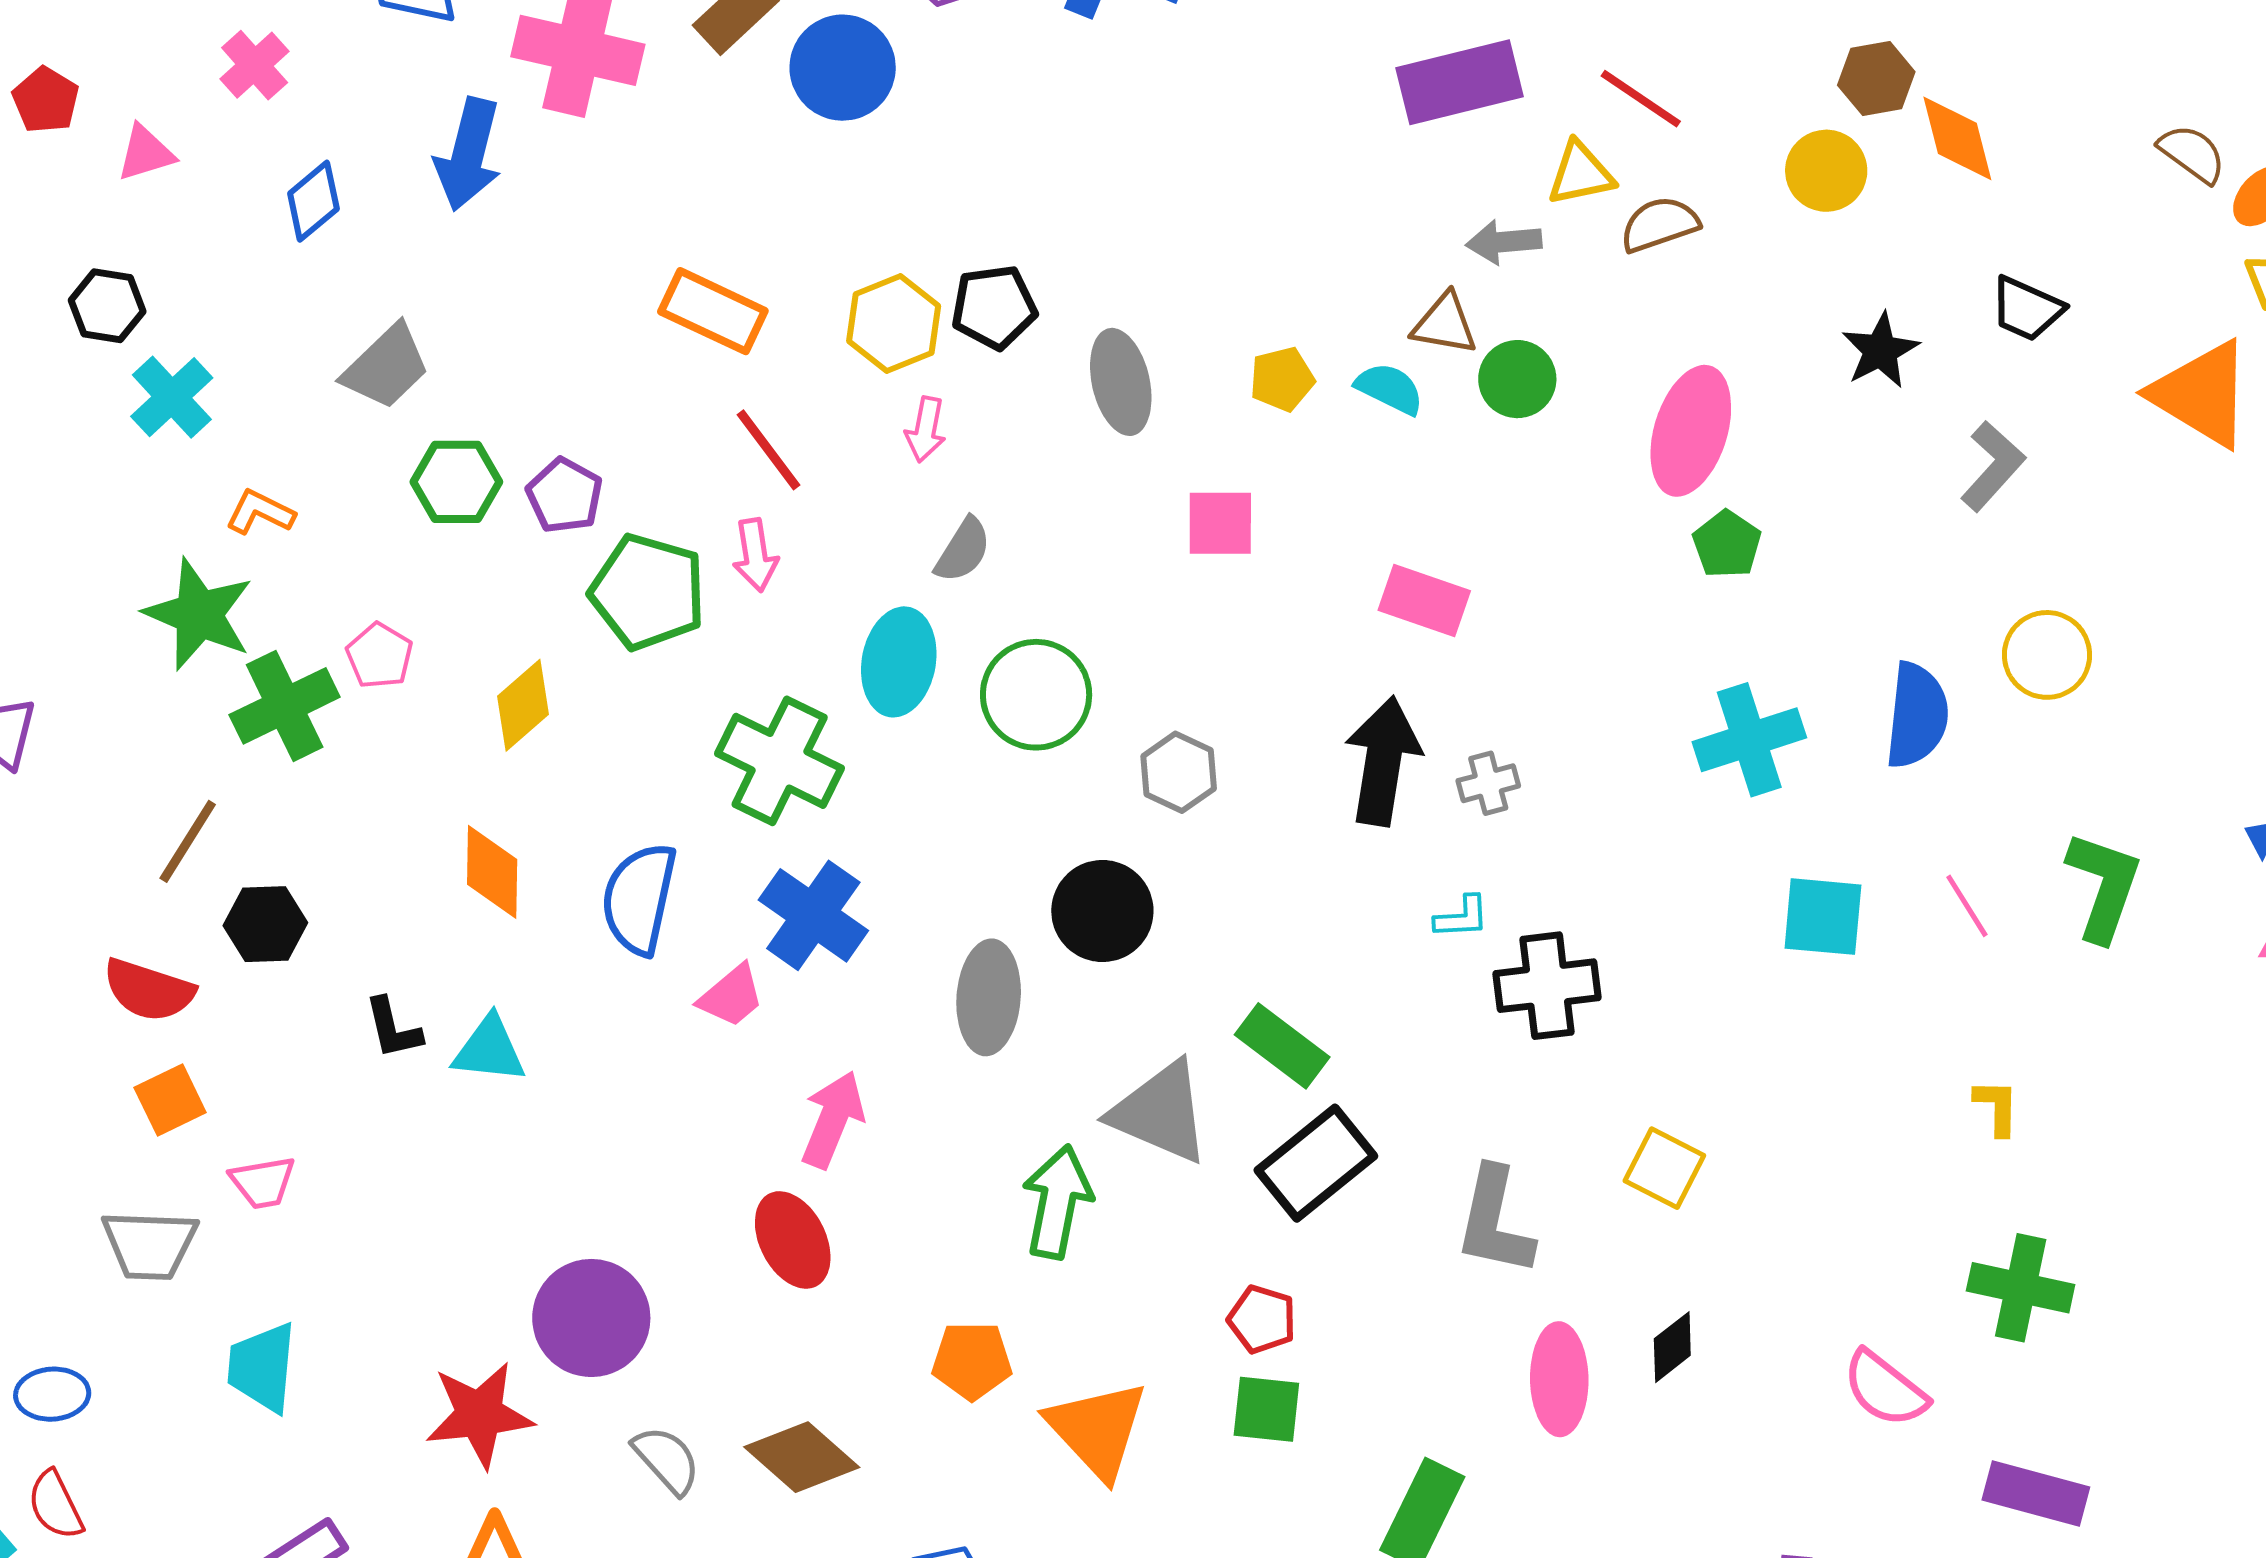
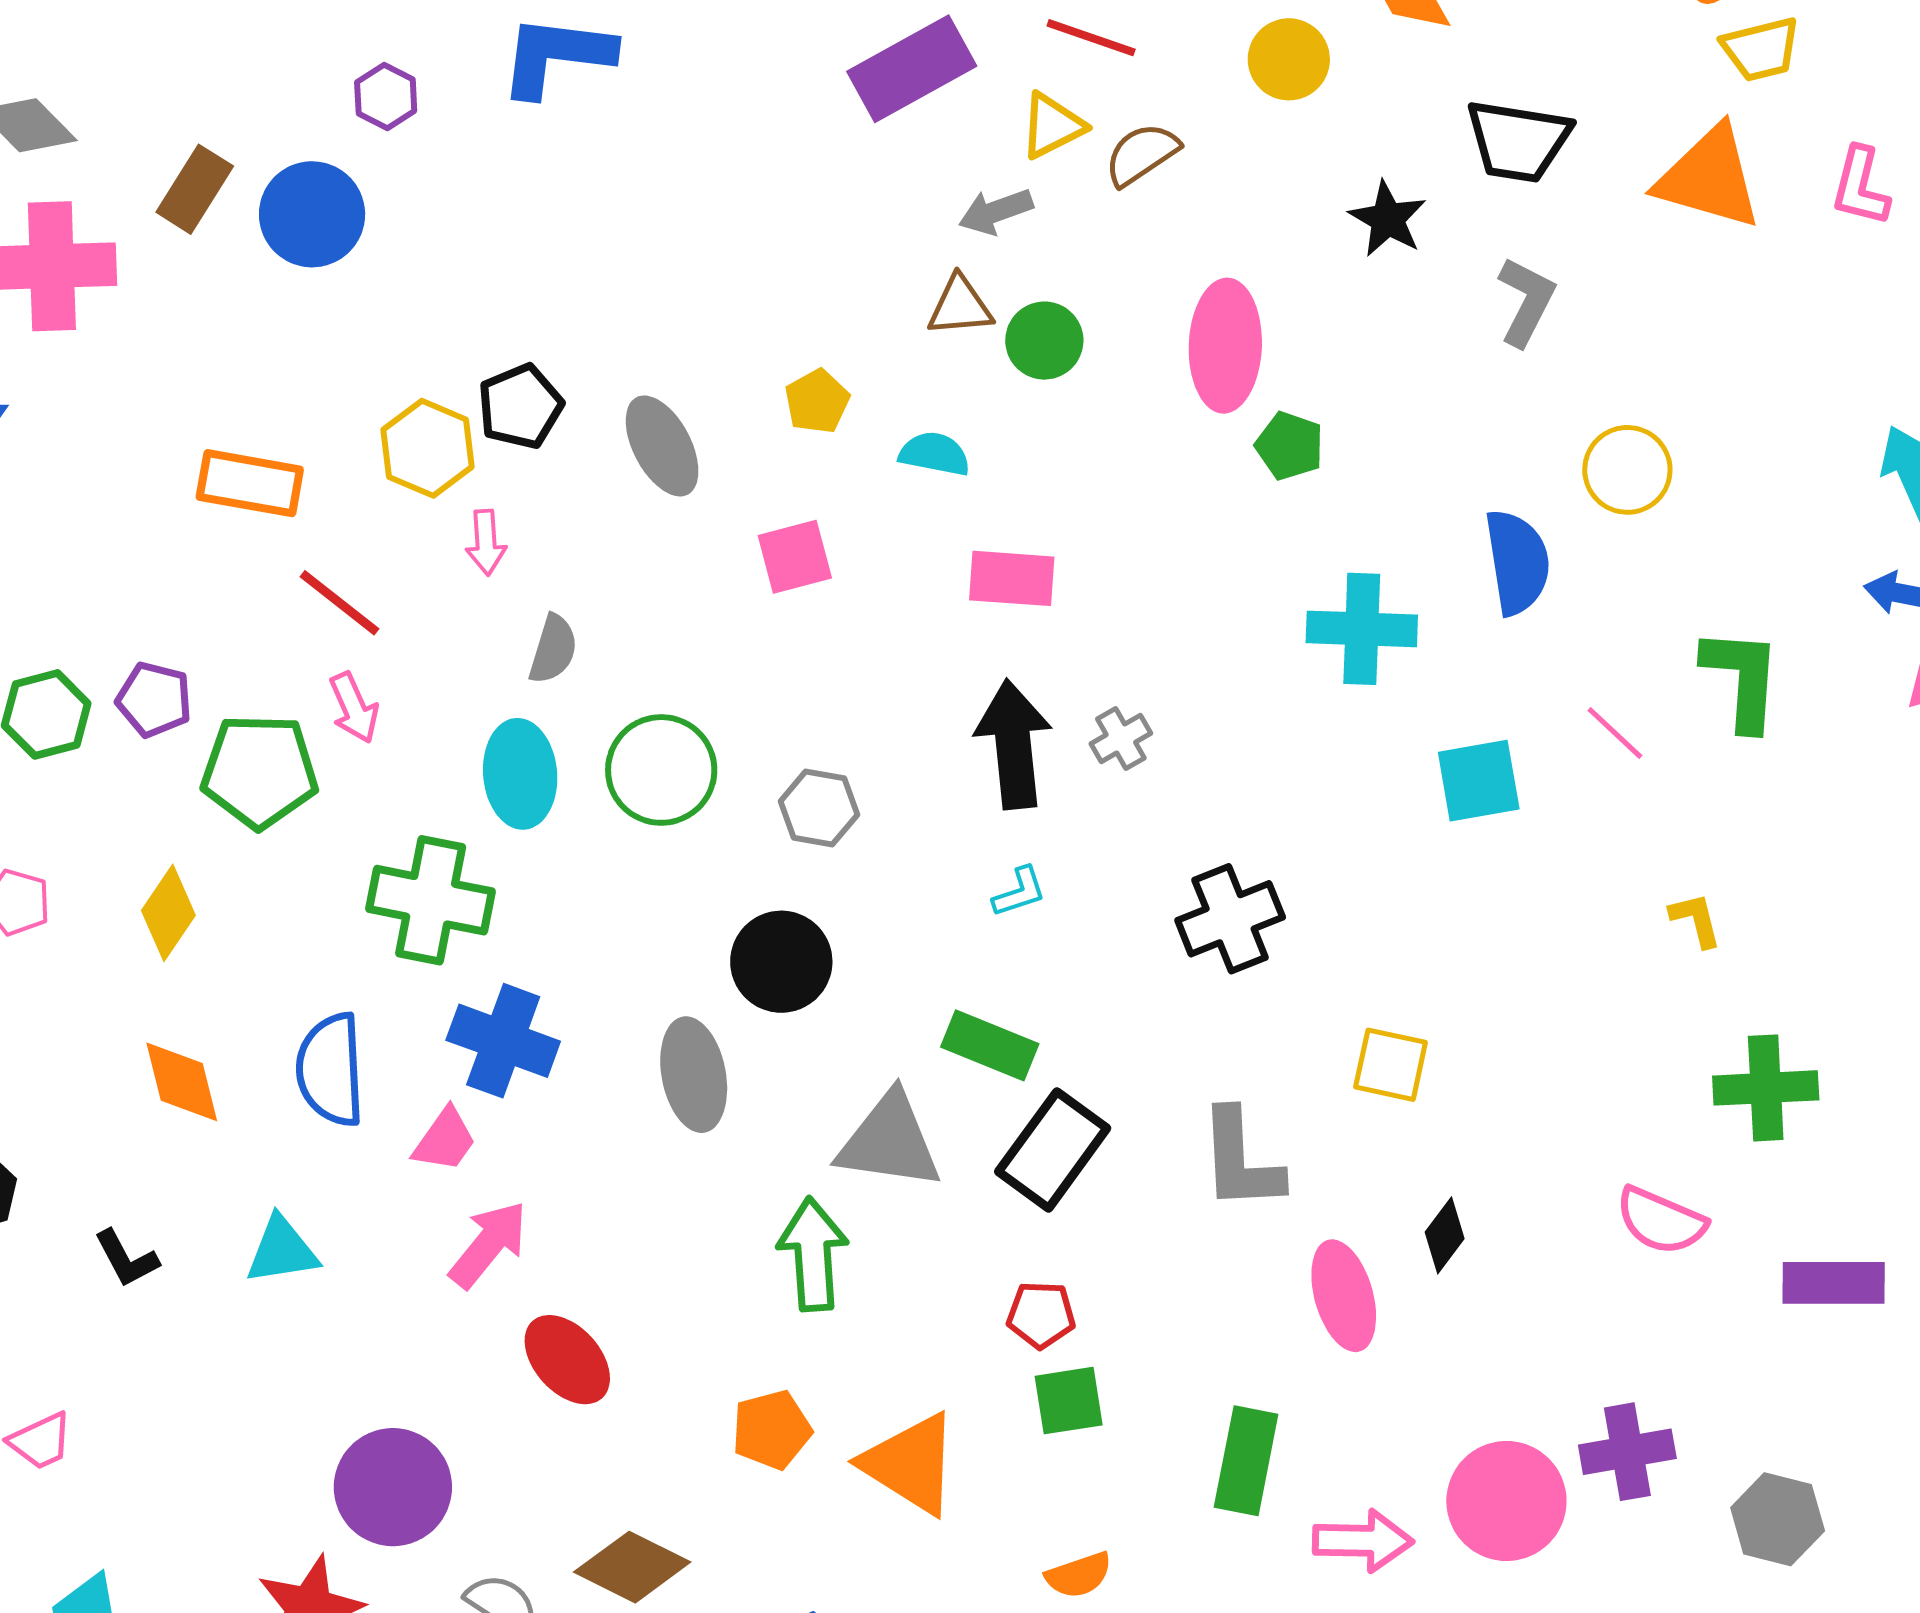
black trapezoid: (2027, 309) -> (1518, 141), size x1.4
cyan semicircle: (1390, 389) -> (935, 454), moved
cyan cross: (1749, 740) -> (1362, 629), turned 35
cyan L-shape: (1462, 917) -> (1019, 892), moved
cyan triangle: (489, 1050) -> (282, 1250), moved
pink arrow: (833, 1120) -> (489, 1244), moved, turned 32

